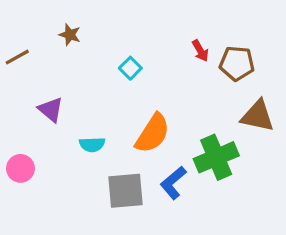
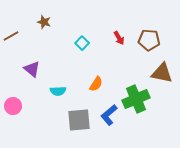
red arrow: (200, 51) -> (119, 38), moved
orange semicircle: (153, 133) -> (96, 84), size x0.6

